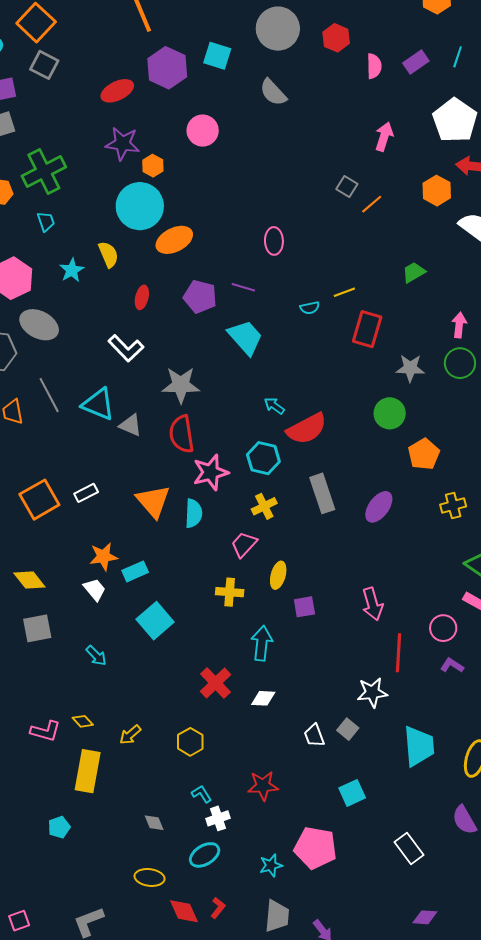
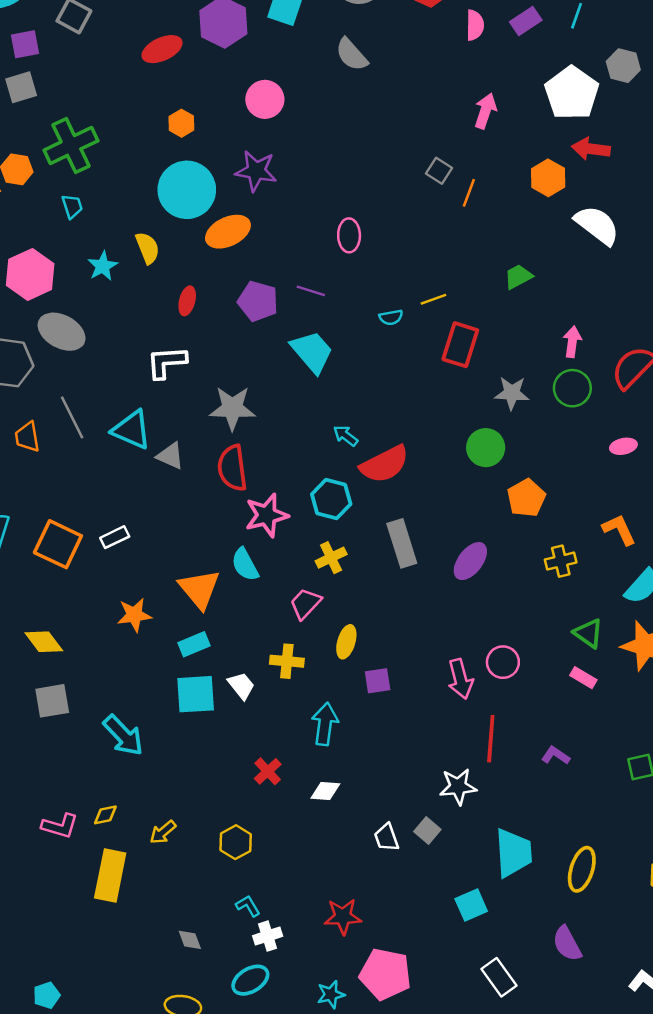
purple star: (123, 144) -> (256, 171), moved
orange hexagon: (153, 166) -> (181, 123), moved
orange line: (372, 204) -> (469, 193), turned -30
white L-shape: (126, 348) -> (166, 362), turned 129
orange square: (39, 500) -> (58, 544), turned -36
orange triangle: (153, 501) -> (199, 589), moved
cyan semicircle: (194, 513) -> (245, 565), turned 148
cyan rectangle: (135, 571) -> (194, 644), moved
white trapezoid: (95, 590) -> (241, 686), moved
cyan square: (155, 621) -> (196, 694), turned 36
pink circle: (443, 628) -> (503, 662), moved
cyan arrow: (96, 656) -> (123, 735), size x1.6
red cross: (216, 683) -> (268, 771), size x0.7
yellow diamond: (83, 721) -> (105, 815), turned -60
red star: (263, 786) -> (343, 917), moved
cyan square: (352, 793) -> (471, 905), moved
cyan pentagon: (59, 827) -> (47, 995), moved

